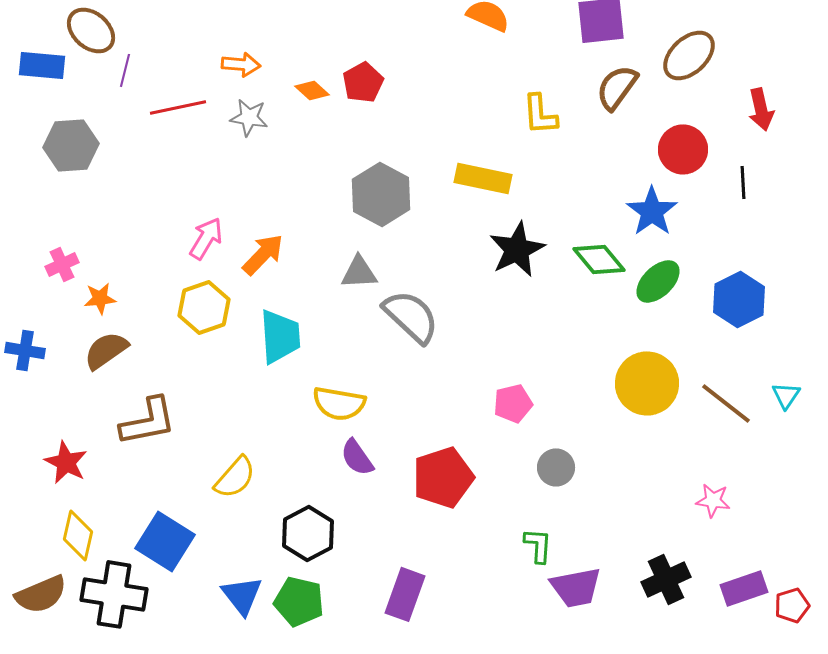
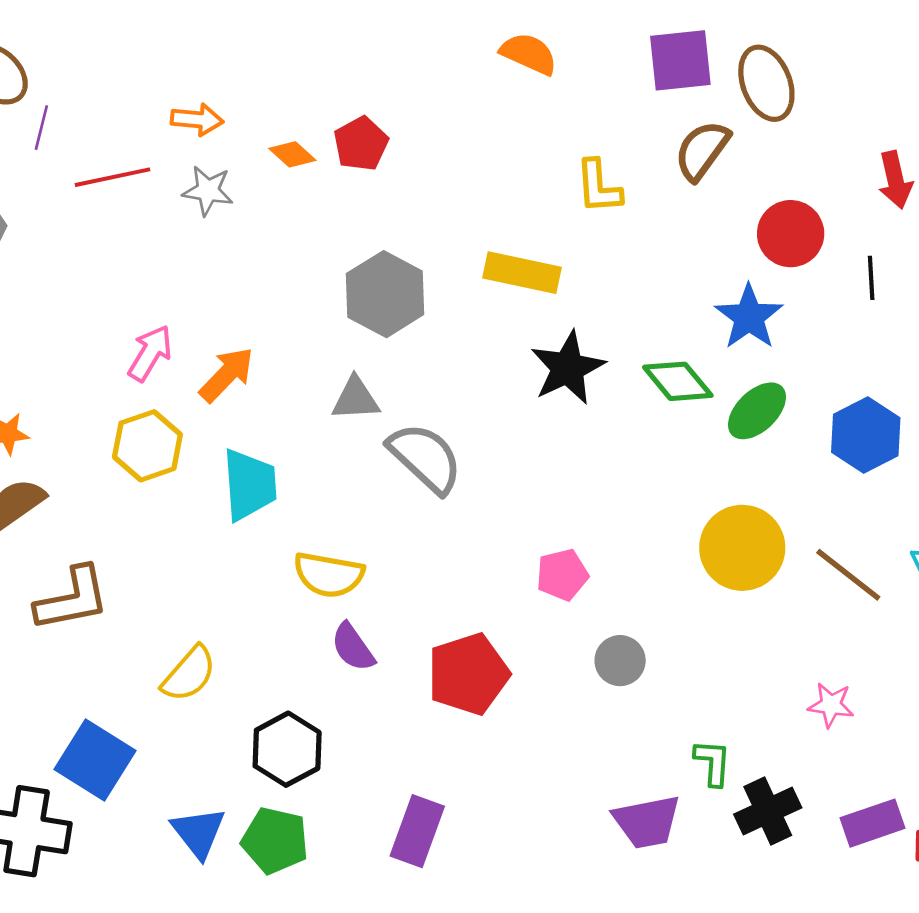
brown ellipse: (689, 55) -> (766, 83), moved, turned -68
green L-shape: (538, 545) -> (713, 763), moved

